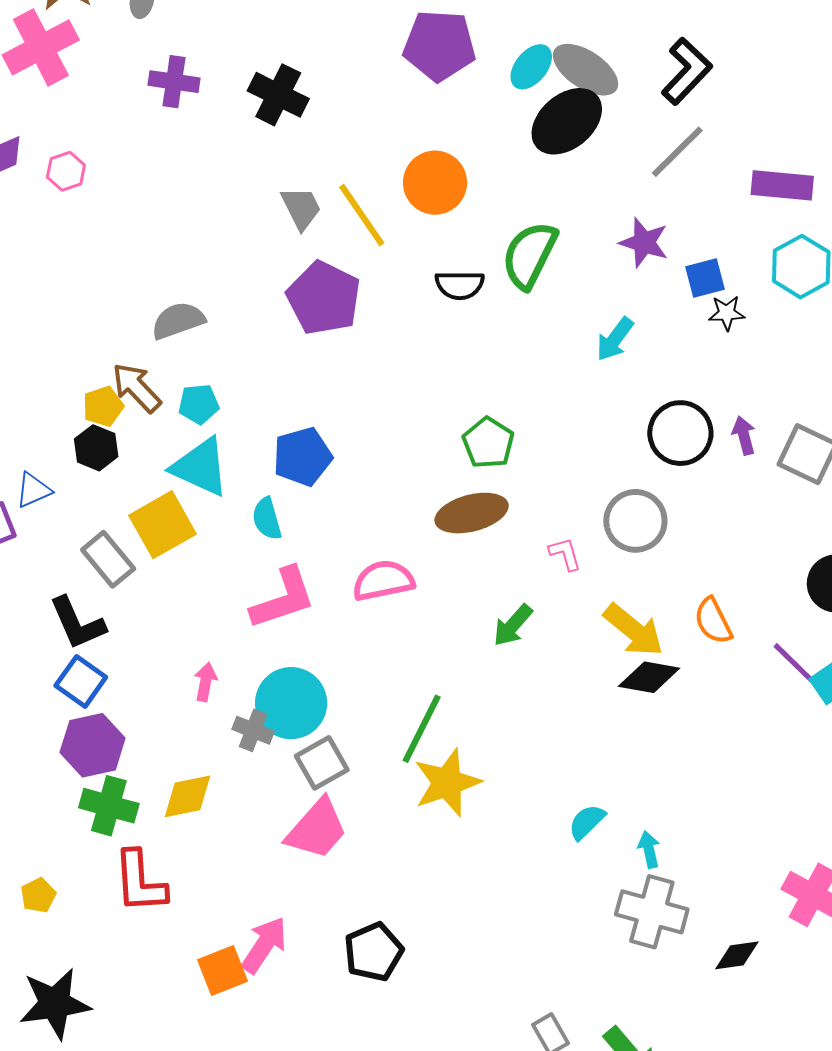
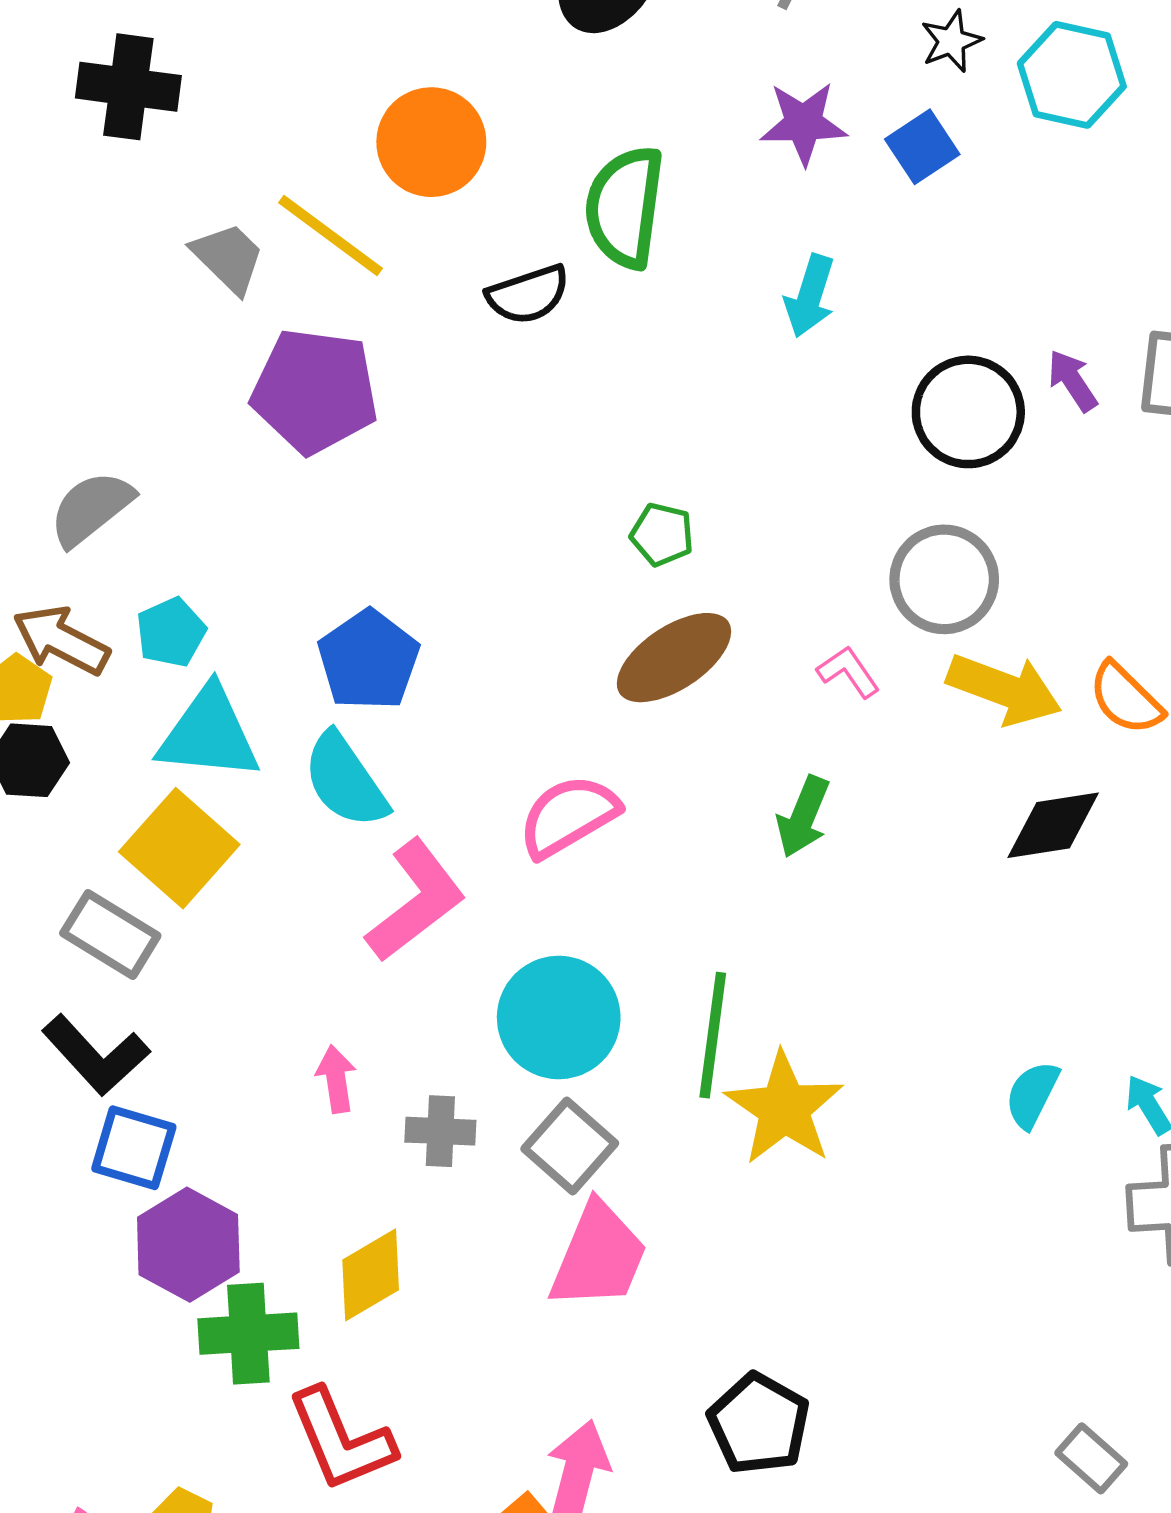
black star: (727, 313) -> (951, 41), moved
green pentagon: (488, 443) -> (662, 534), size x0.7
cyan semicircle: (267, 519) -> (345, 780), size x1.4
yellow arrow: (634, 630) -> (1004, 689), moved
cyan circle: (291, 703) -> (559, 1018), moved

